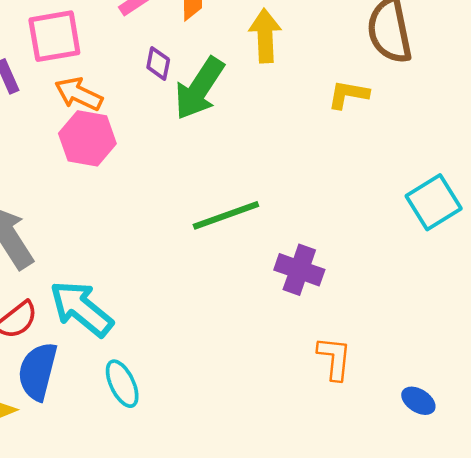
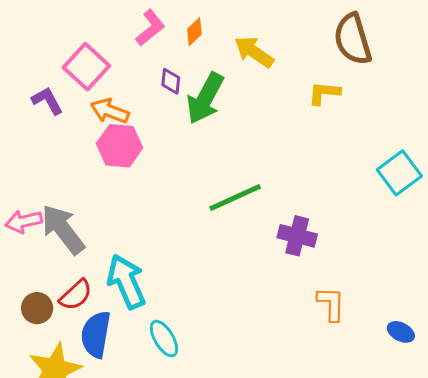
pink square: (54, 36) -> (86, 67), turned -33
yellow arrow: (265, 36) -> (254, 52), turned -48
cyan arrow: (81, 309) -> (126, 282), turned 32

